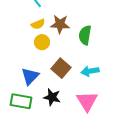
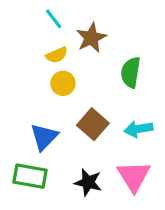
brown star: (60, 24) -> (91, 38), moved, turned -30
black star: (52, 97) -> (88, 182), moved

